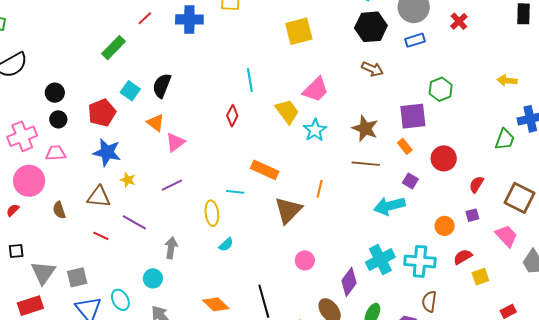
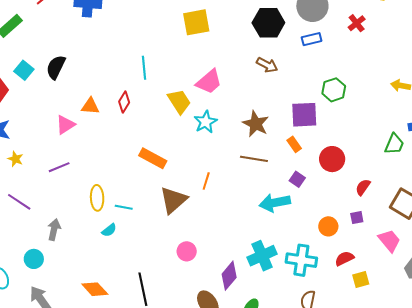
orange triangle: (156, 123) -> (90, 106), moved, turned -36
cyan line: (235, 192) -> (124, 207), moved

